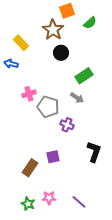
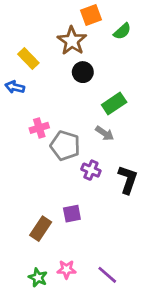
black L-shape: (94, 152) -> (128, 180), moved

